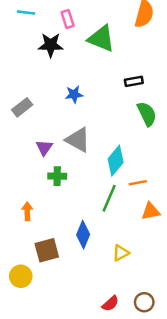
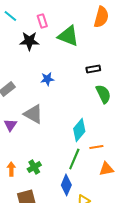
cyan line: (26, 13) -> (10, 16), turned 32
gray triangle: (78, 140) -> (33, 114), moved
purple triangle: (44, 148) -> (10, 125), moved
green cross: (57, 176) -> (34, 167), moved, turned -32
blue diamond: (83, 235) -> (66, 185), moved

